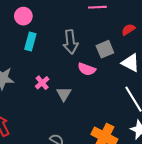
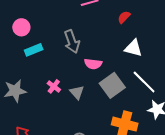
cyan rectangle: (30, 41) -> (34, 50), turned 66
gray square: (105, 49) -> (112, 85), moved, size x1.4

